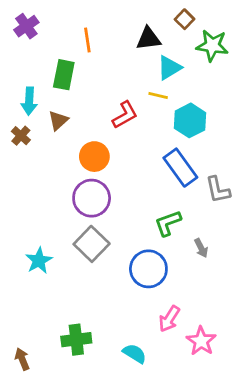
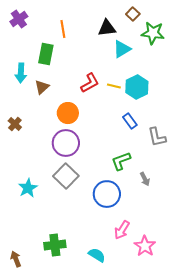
yellow line: (158, 95) -> (114, 86), moved
brown cross: (21, 136) -> (15, 124), moved
blue rectangle: (180, 168) -> (130, 121), size x0.6

